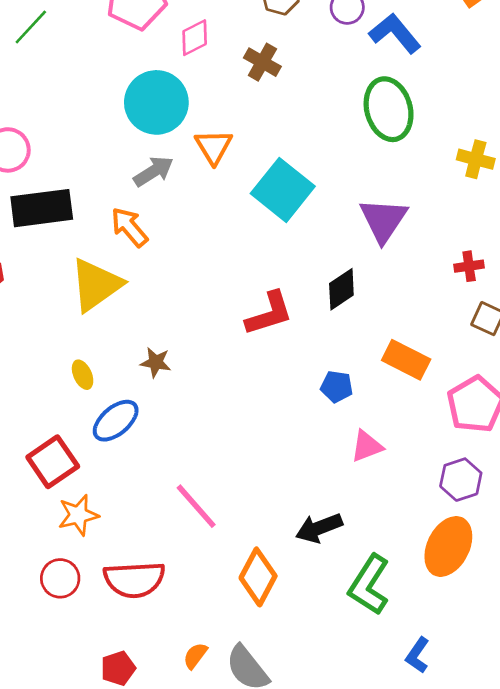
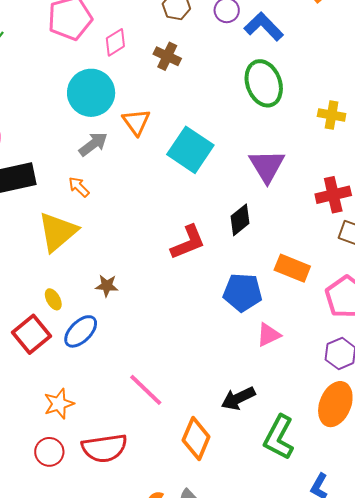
orange arrow: (129, 227) -> (79, 187), size x0.7
red cross: (469, 266) -> (333, 195), size x1.6
blue pentagon: (337, 387) -> (243, 292), size x1.6
red square: (53, 462) -> (31, 334), moved

